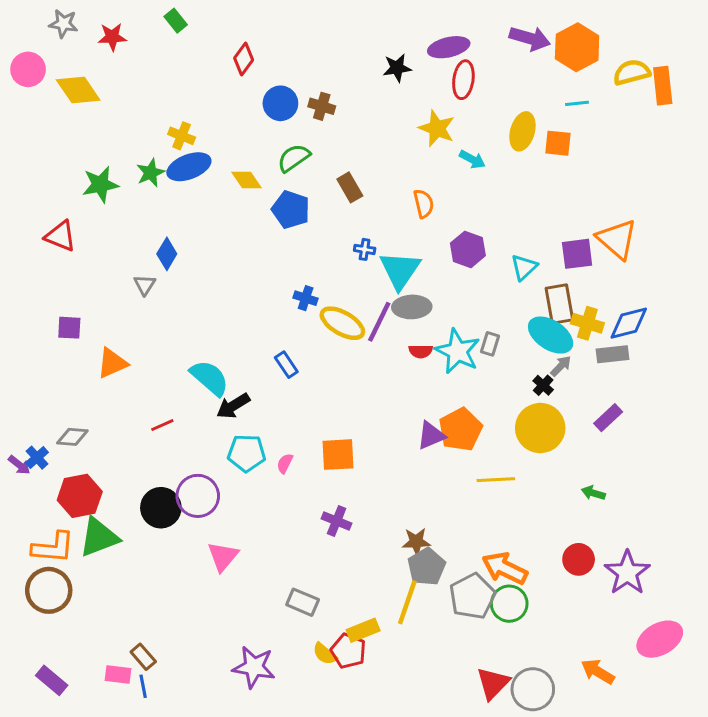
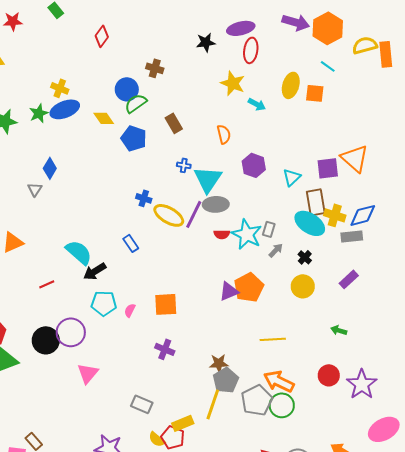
blue circle: (280, 103) -> (127, 89), moved
cyan line: (577, 103) -> (328, 66), turned 42
gray arrow: (561, 366) -> (276, 250), moved
yellow circle: (540, 428) -> (303, 286), size x0.7
yellow line: (496, 480) -> (273, 339), moved

